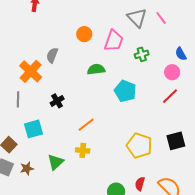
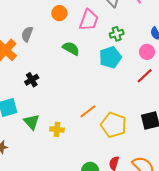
green semicircle: (96, 69) -> (71, 48), turned 36
cyan pentagon: (125, 91) -> (110, 57), moved, turned 30
orange line: (86, 125) -> (88, 111), moved
green triangle: (56, 162) -> (32, 122), moved, turned -30

